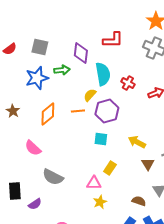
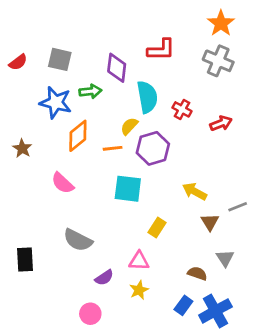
blue star: (37, 78) -> (56, 102), turned 30
orange diamond: (48, 114) -> (78, 136), moved
cyan square: (101, 139) -> (128, 189), moved, size x1.5
pink semicircle: (33, 148) -> (63, 183), moved
pink triangle: (94, 183) -> (139, 261), moved
yellow star: (100, 202) -> (139, 290), moved
purple semicircle: (35, 204) -> (104, 278), moved

